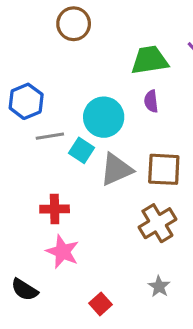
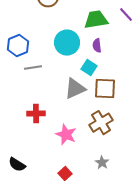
cyan circle: (104, 117) -> (67, 43), moved
cyan square: (82, 150) -> (89, 68), moved
pink star: (63, 252) -> (66, 135), moved

